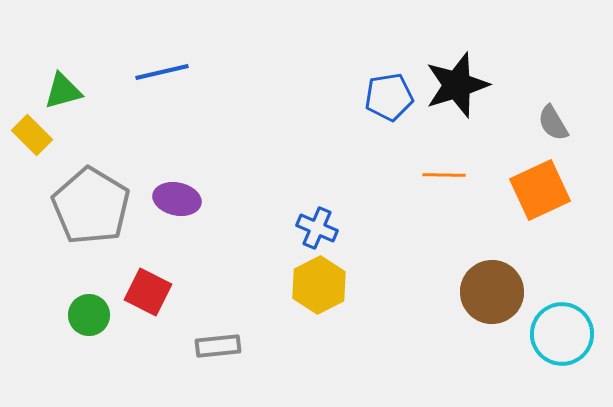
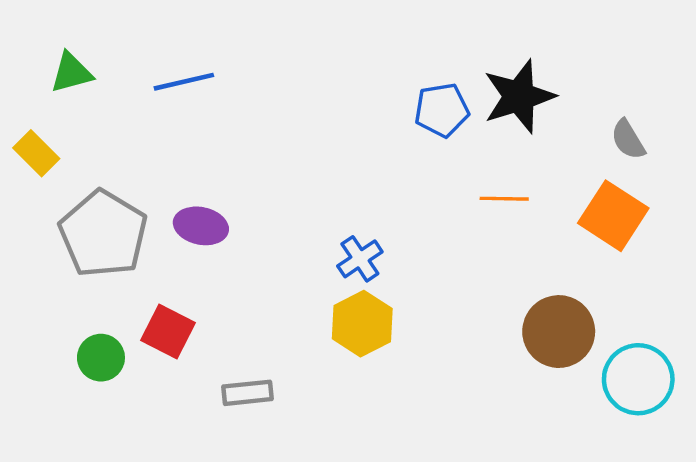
green triangle: (63, 91) -> (71, 73), moved
orange square: (540, 190) -> (613, 216), turned -32
blue cross: (317, 228) -> (360, 259), turned 33

